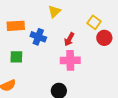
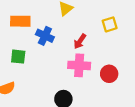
yellow square: (94, 22) -> (110, 24), turned 32
red circle: (104, 38) -> (109, 74), moved

